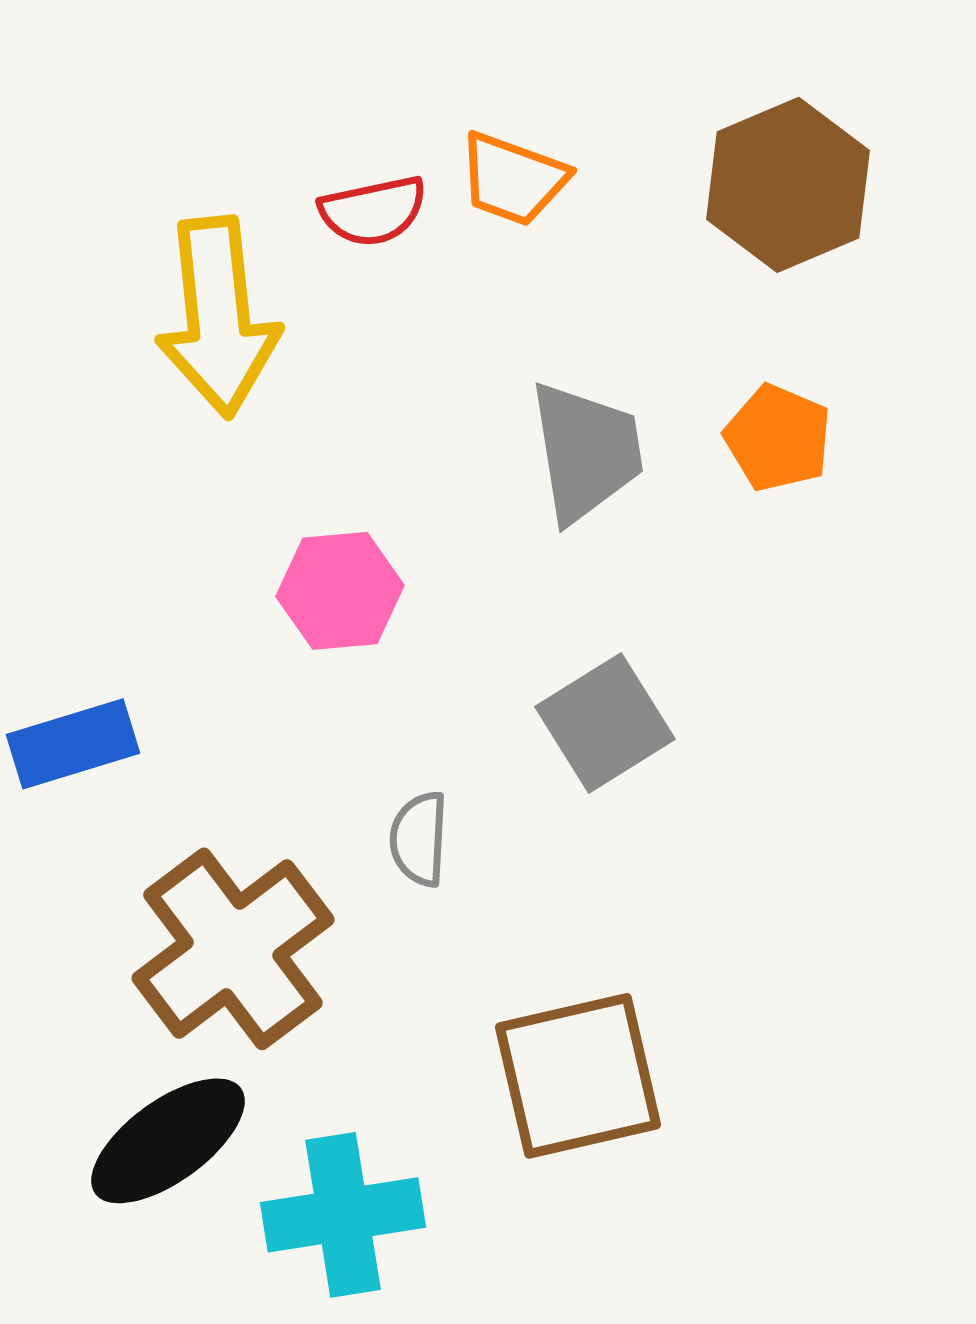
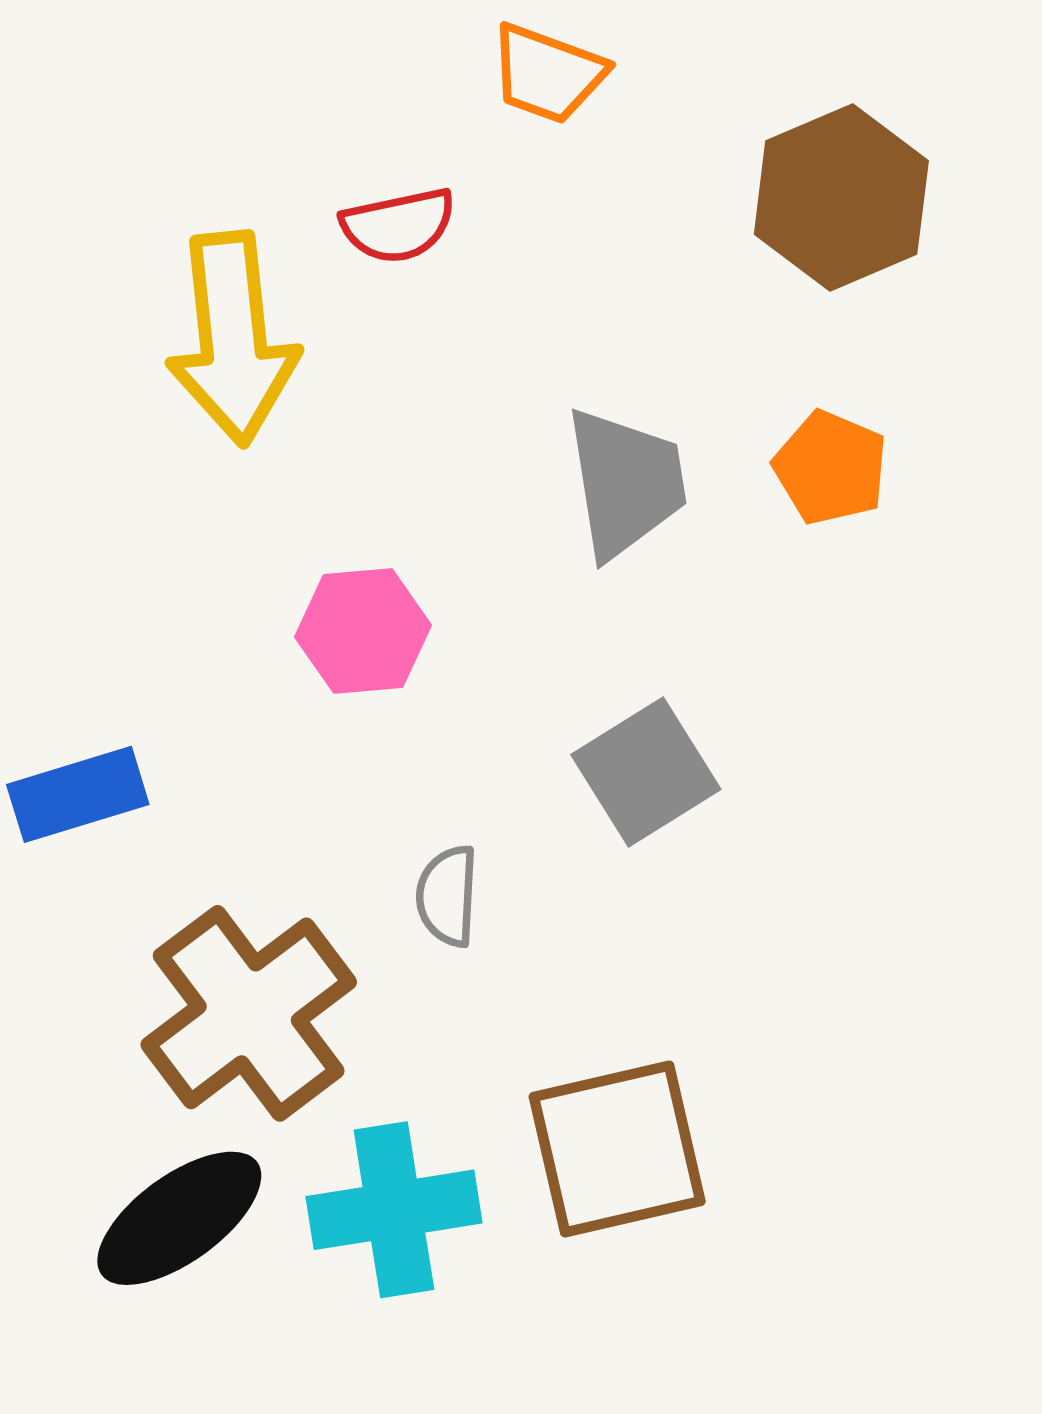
orange trapezoid: (513, 179) -> (548, 74), moved
cyan cross: (343, 1215) -> (394, 1210), moved

